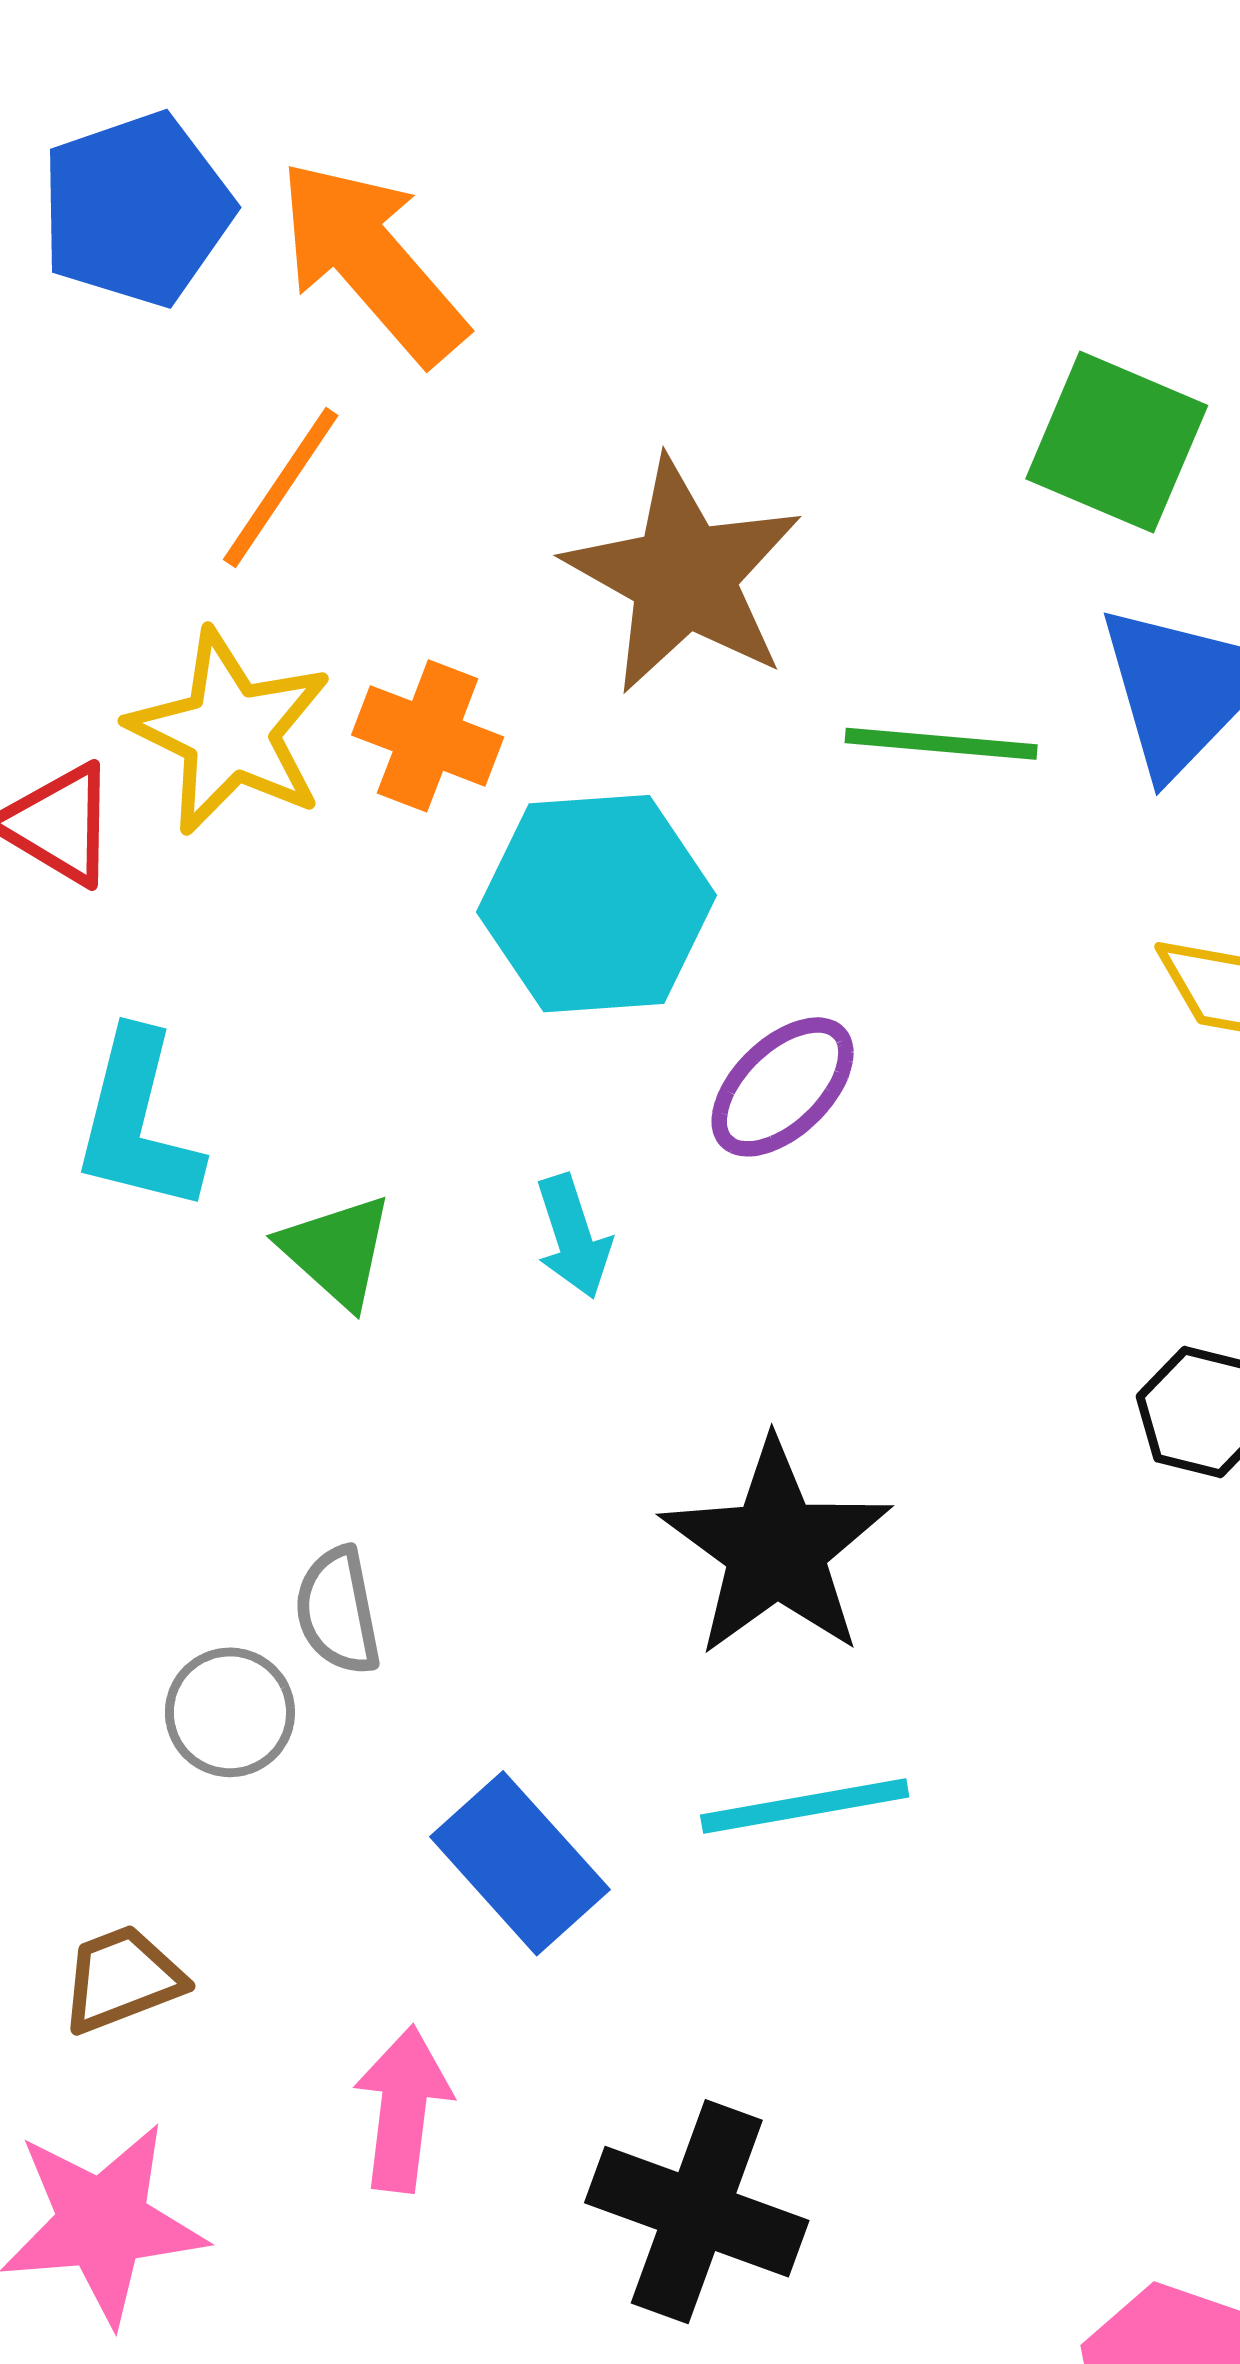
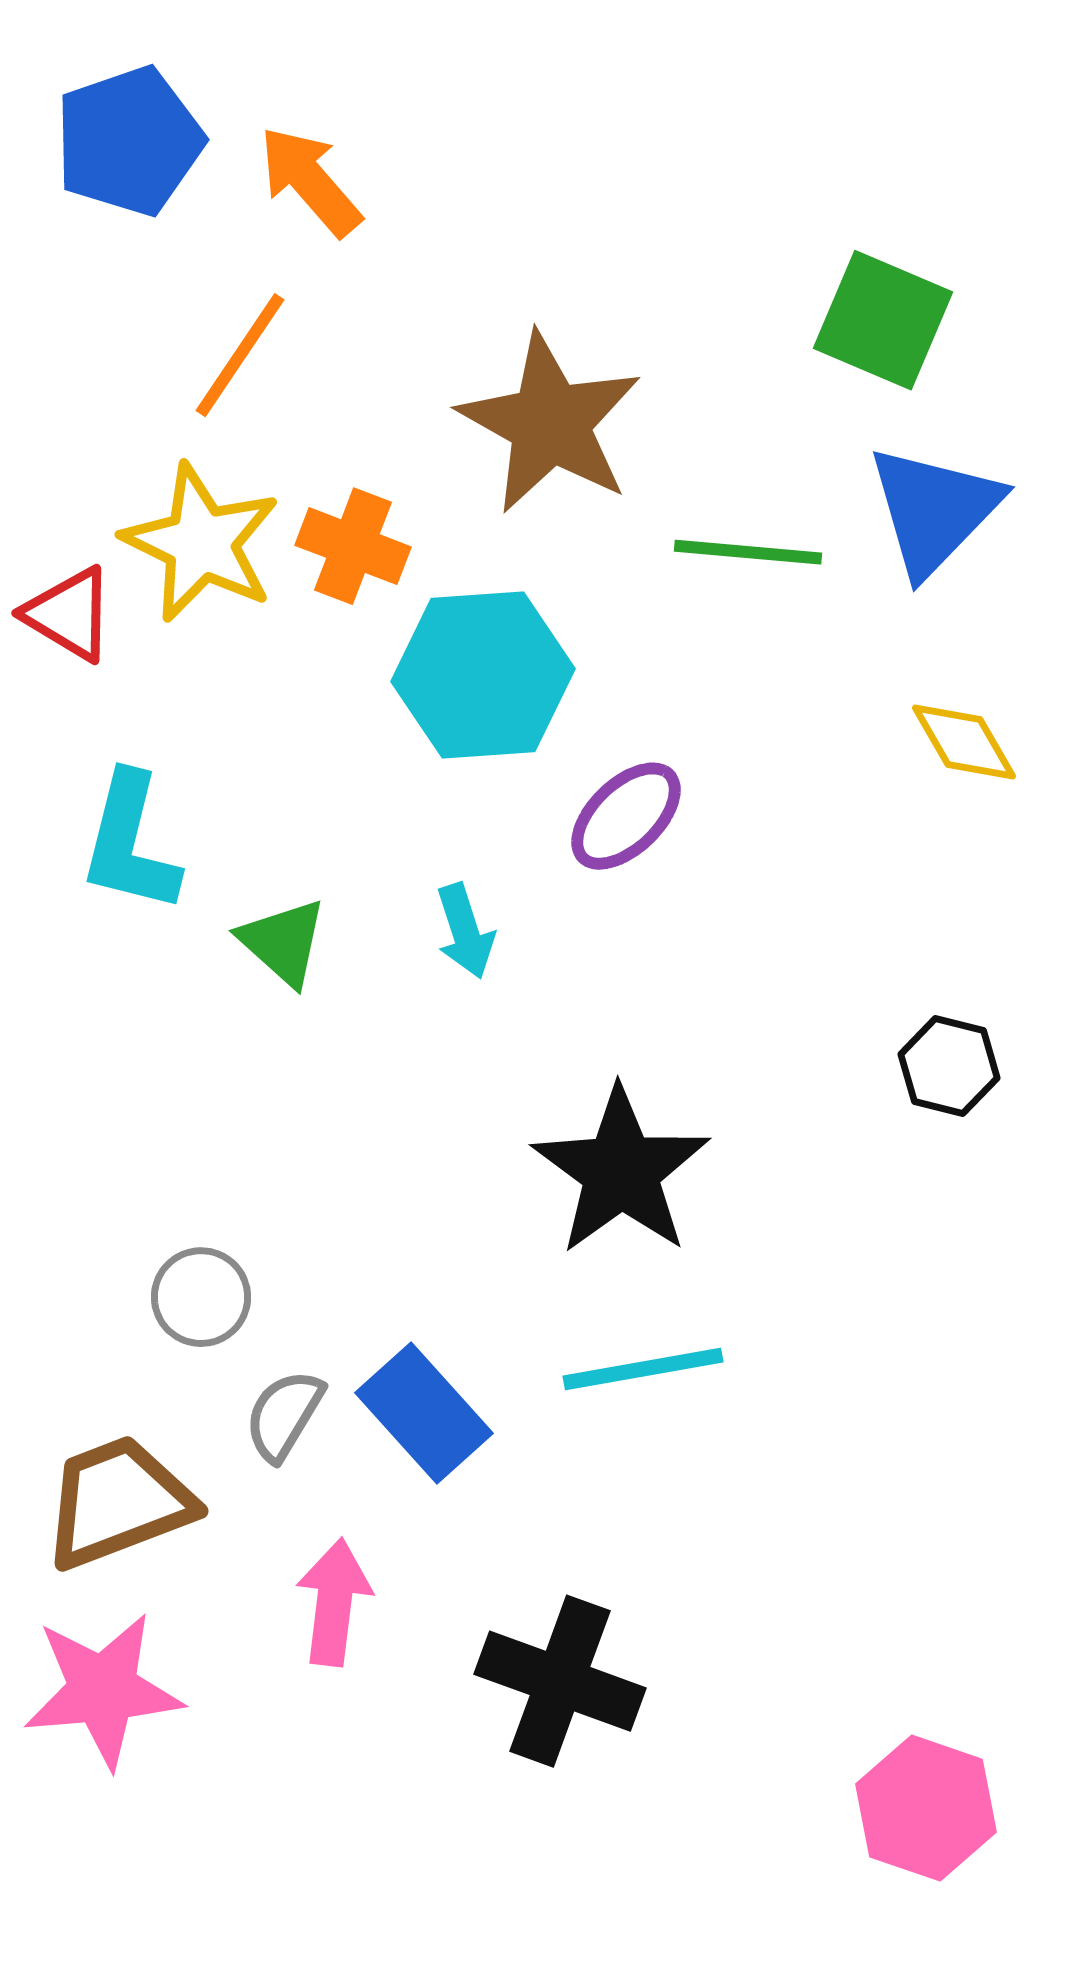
orange arrow: (372, 261) -> (310, 181), size x0.7
gray semicircle: (338, 1611) -> (284, 1415), moved, turned 42
brown trapezoid: (122, 1979) -> (118, 1502), size x1.6

